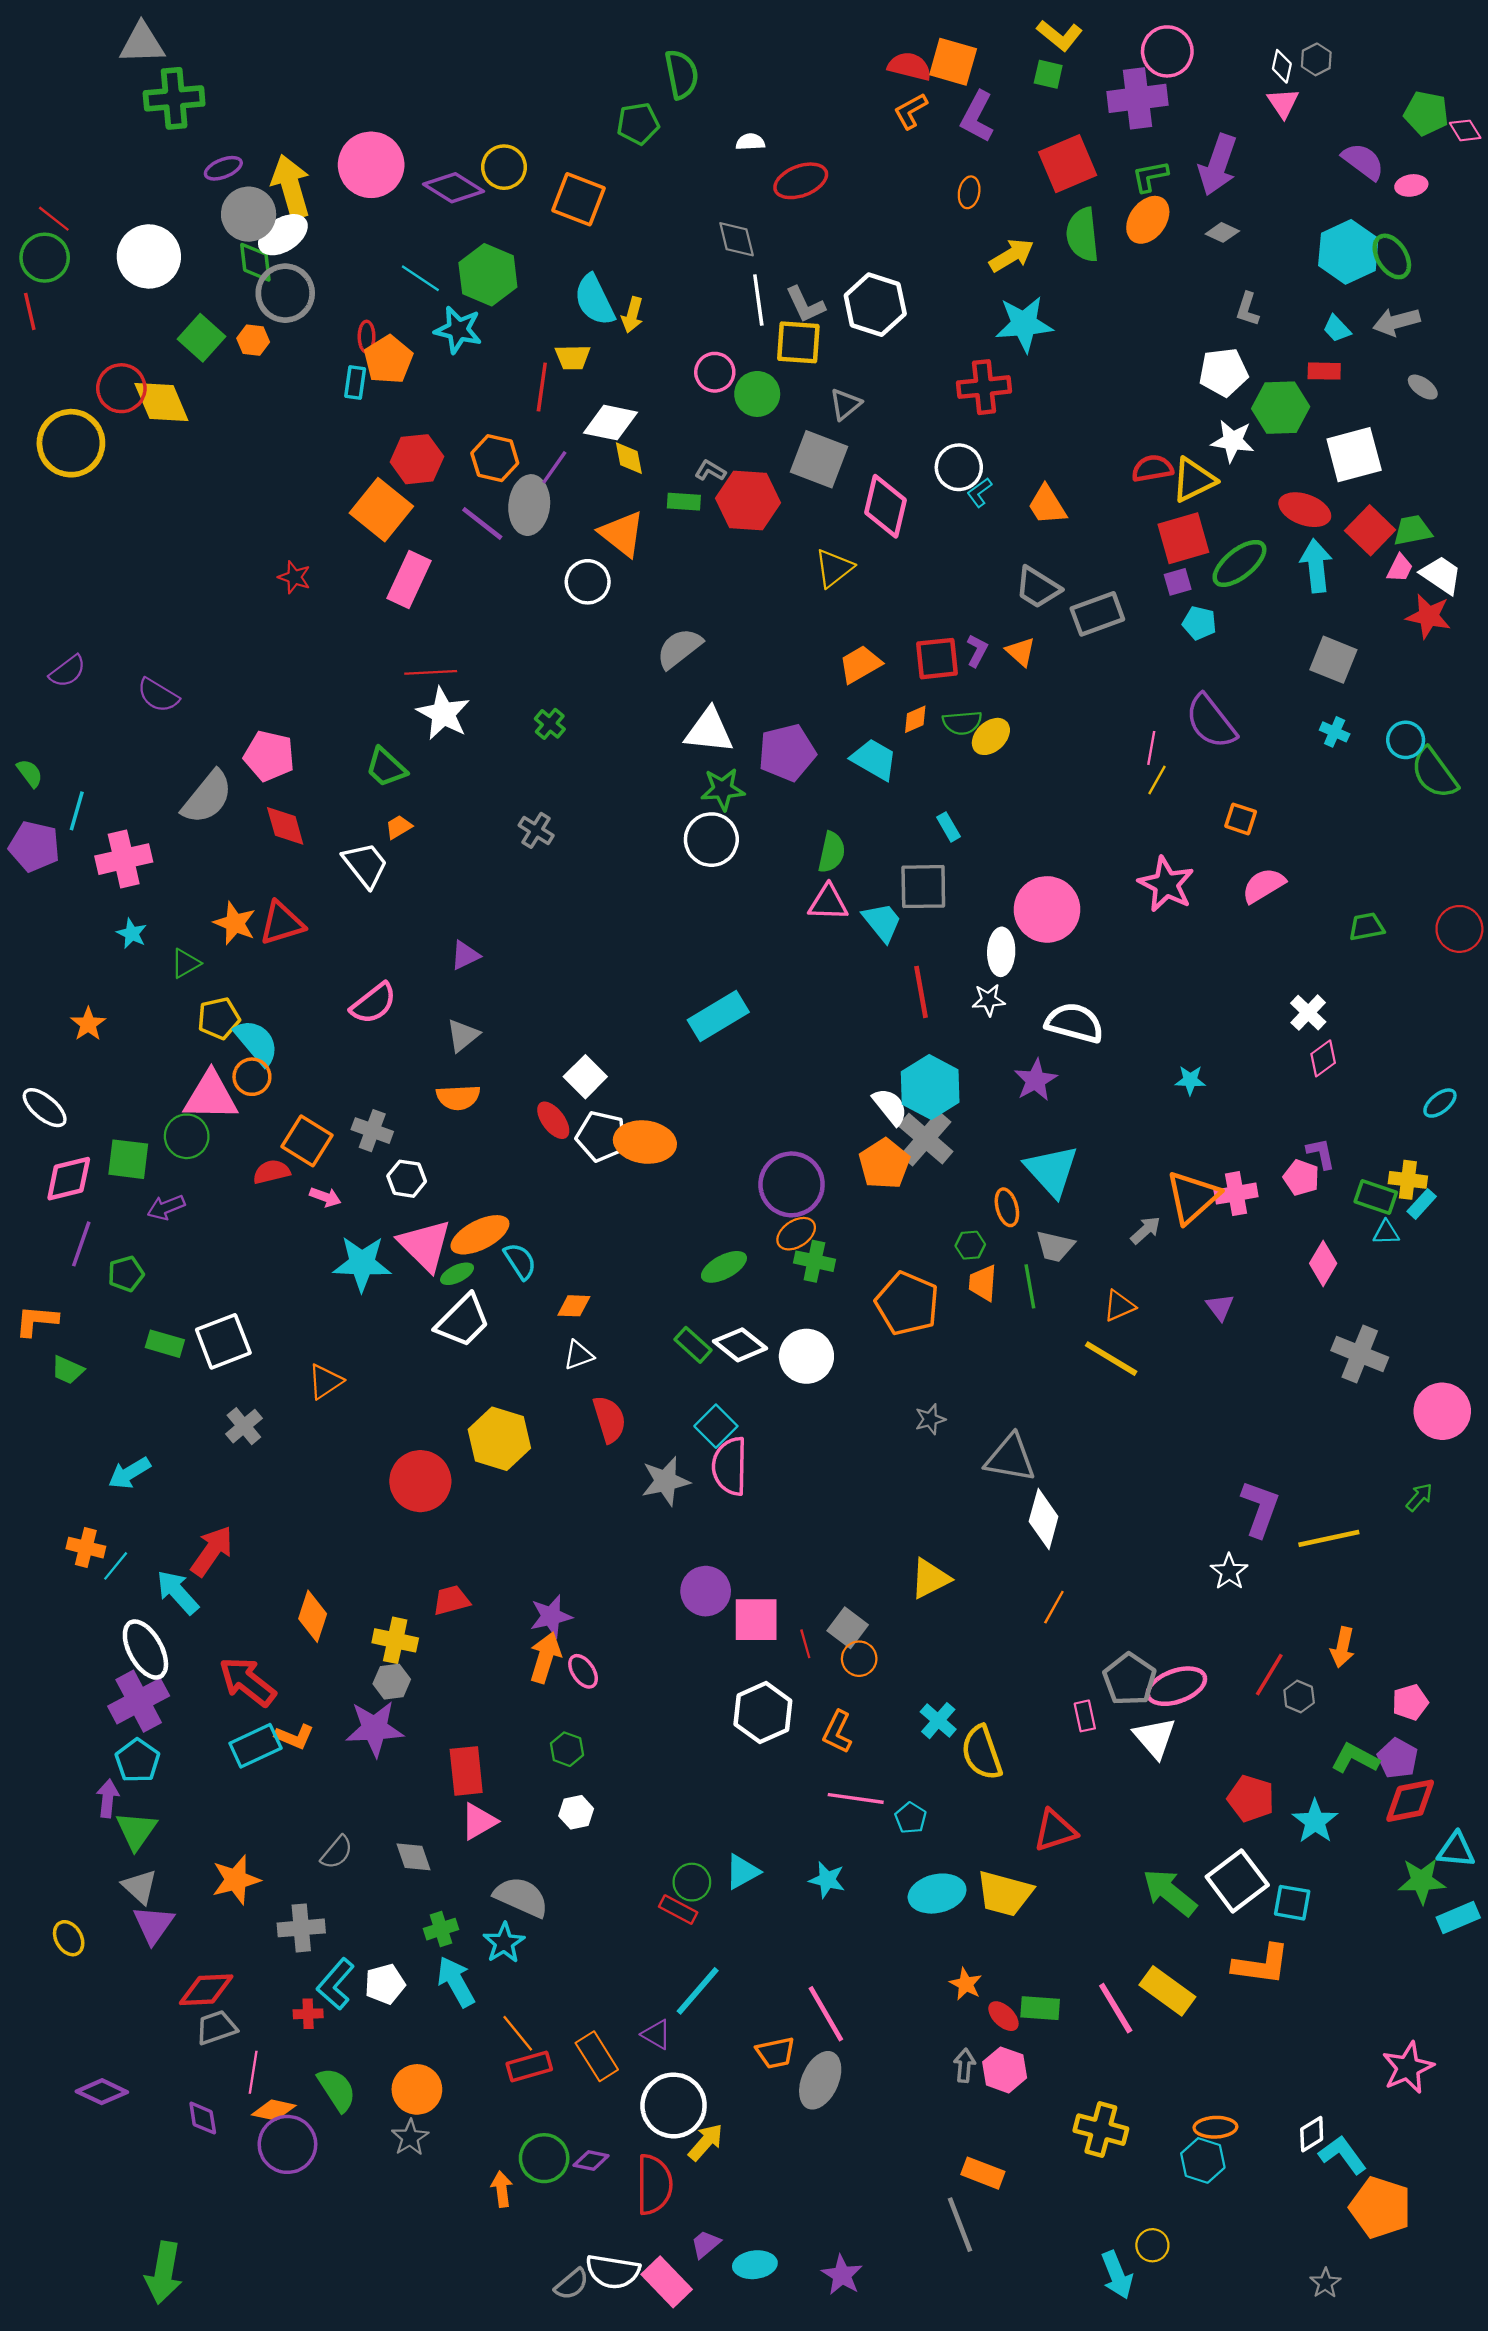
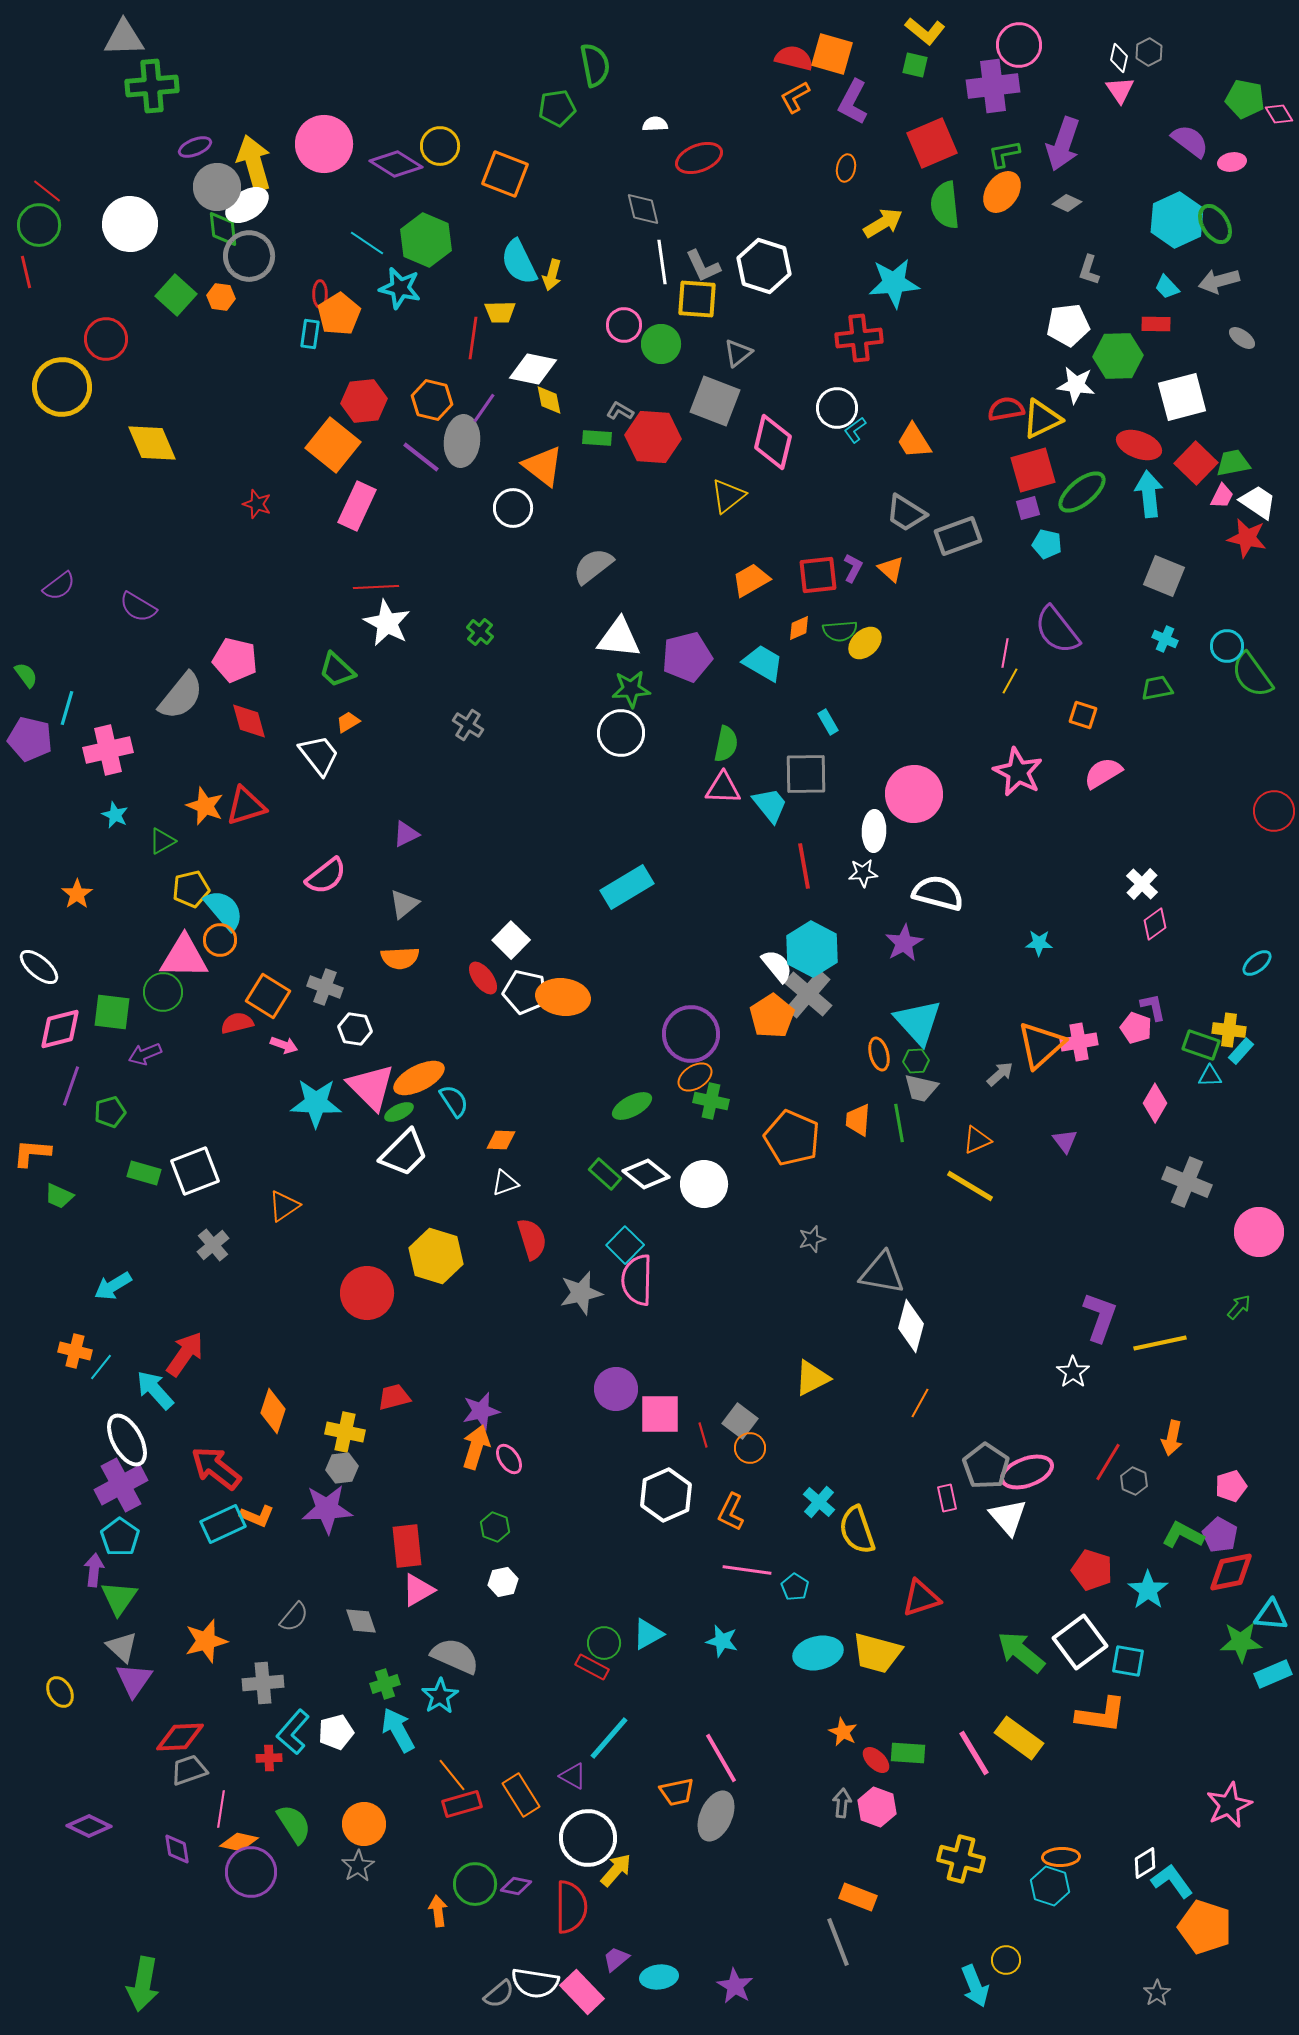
yellow diamond: (161, 402) -> (152, 443), moved
green trapezoid: (1367, 927) -> (1157, 688), moved
green hexagon: (970, 1245) -> (916, 1061), moved

